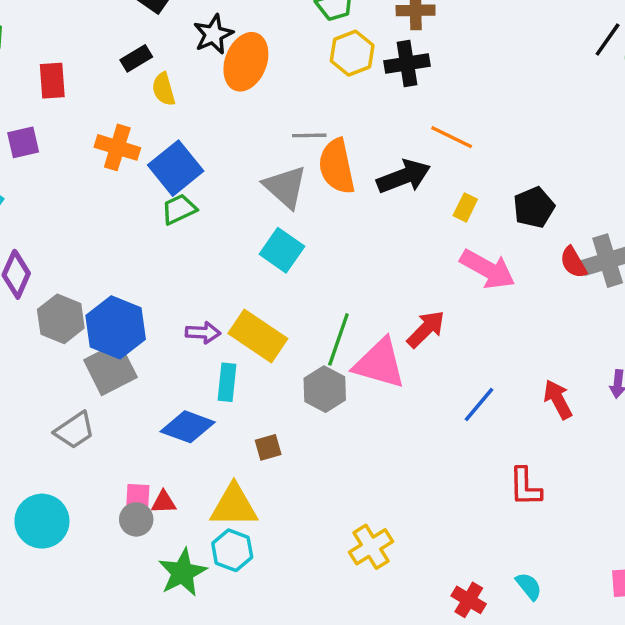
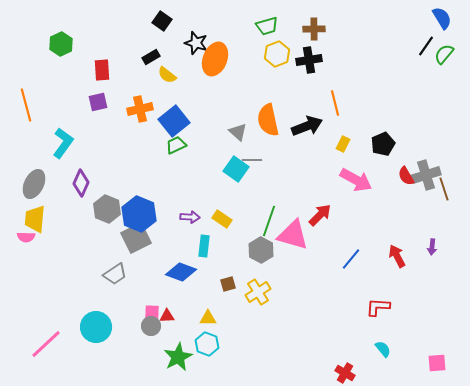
black star: (213, 34) -> (196, 43), turned -30
yellow semicircle: (164, 89) -> (167, 75), turned -36
gray line: (309, 135) -> (252, 160), moved
orange line: (452, 137) -> (335, 103), turned 50
purple square: (23, 142) -> (98, 102), moved
orange cross: (117, 147) -> (140, 109), turned -30
gray triangle: (285, 187) -> (238, 132), size x0.7
yellow rectangle: (258, 336) -> (222, 219), size x0.6
red L-shape: (525, 487) -> (378, 307), turned 95
yellow triangle: (234, 506) -> (208, 318), size x0.6
yellow cross: (371, 547) -> (258, 292), moved
cyan semicircle: (529, 586) -> (383, 349), moved

